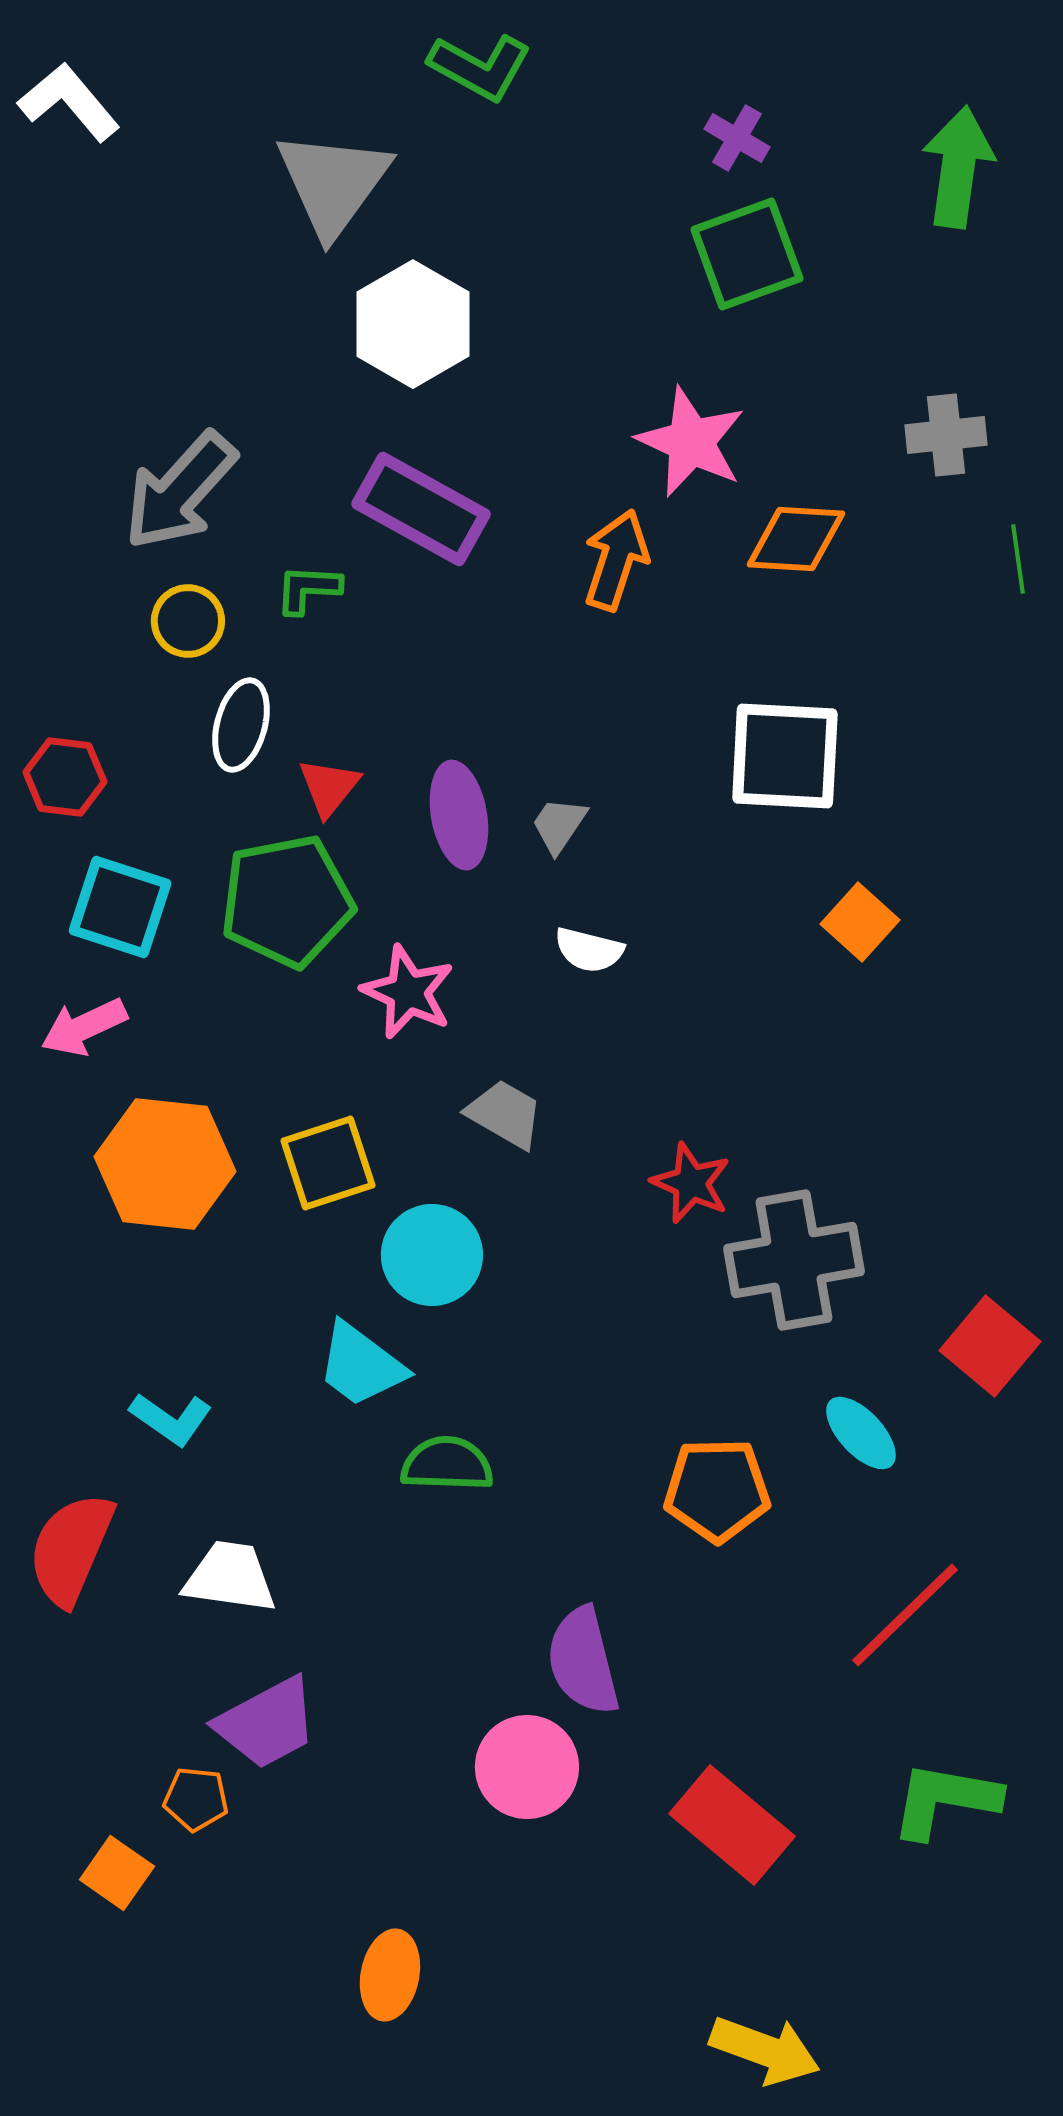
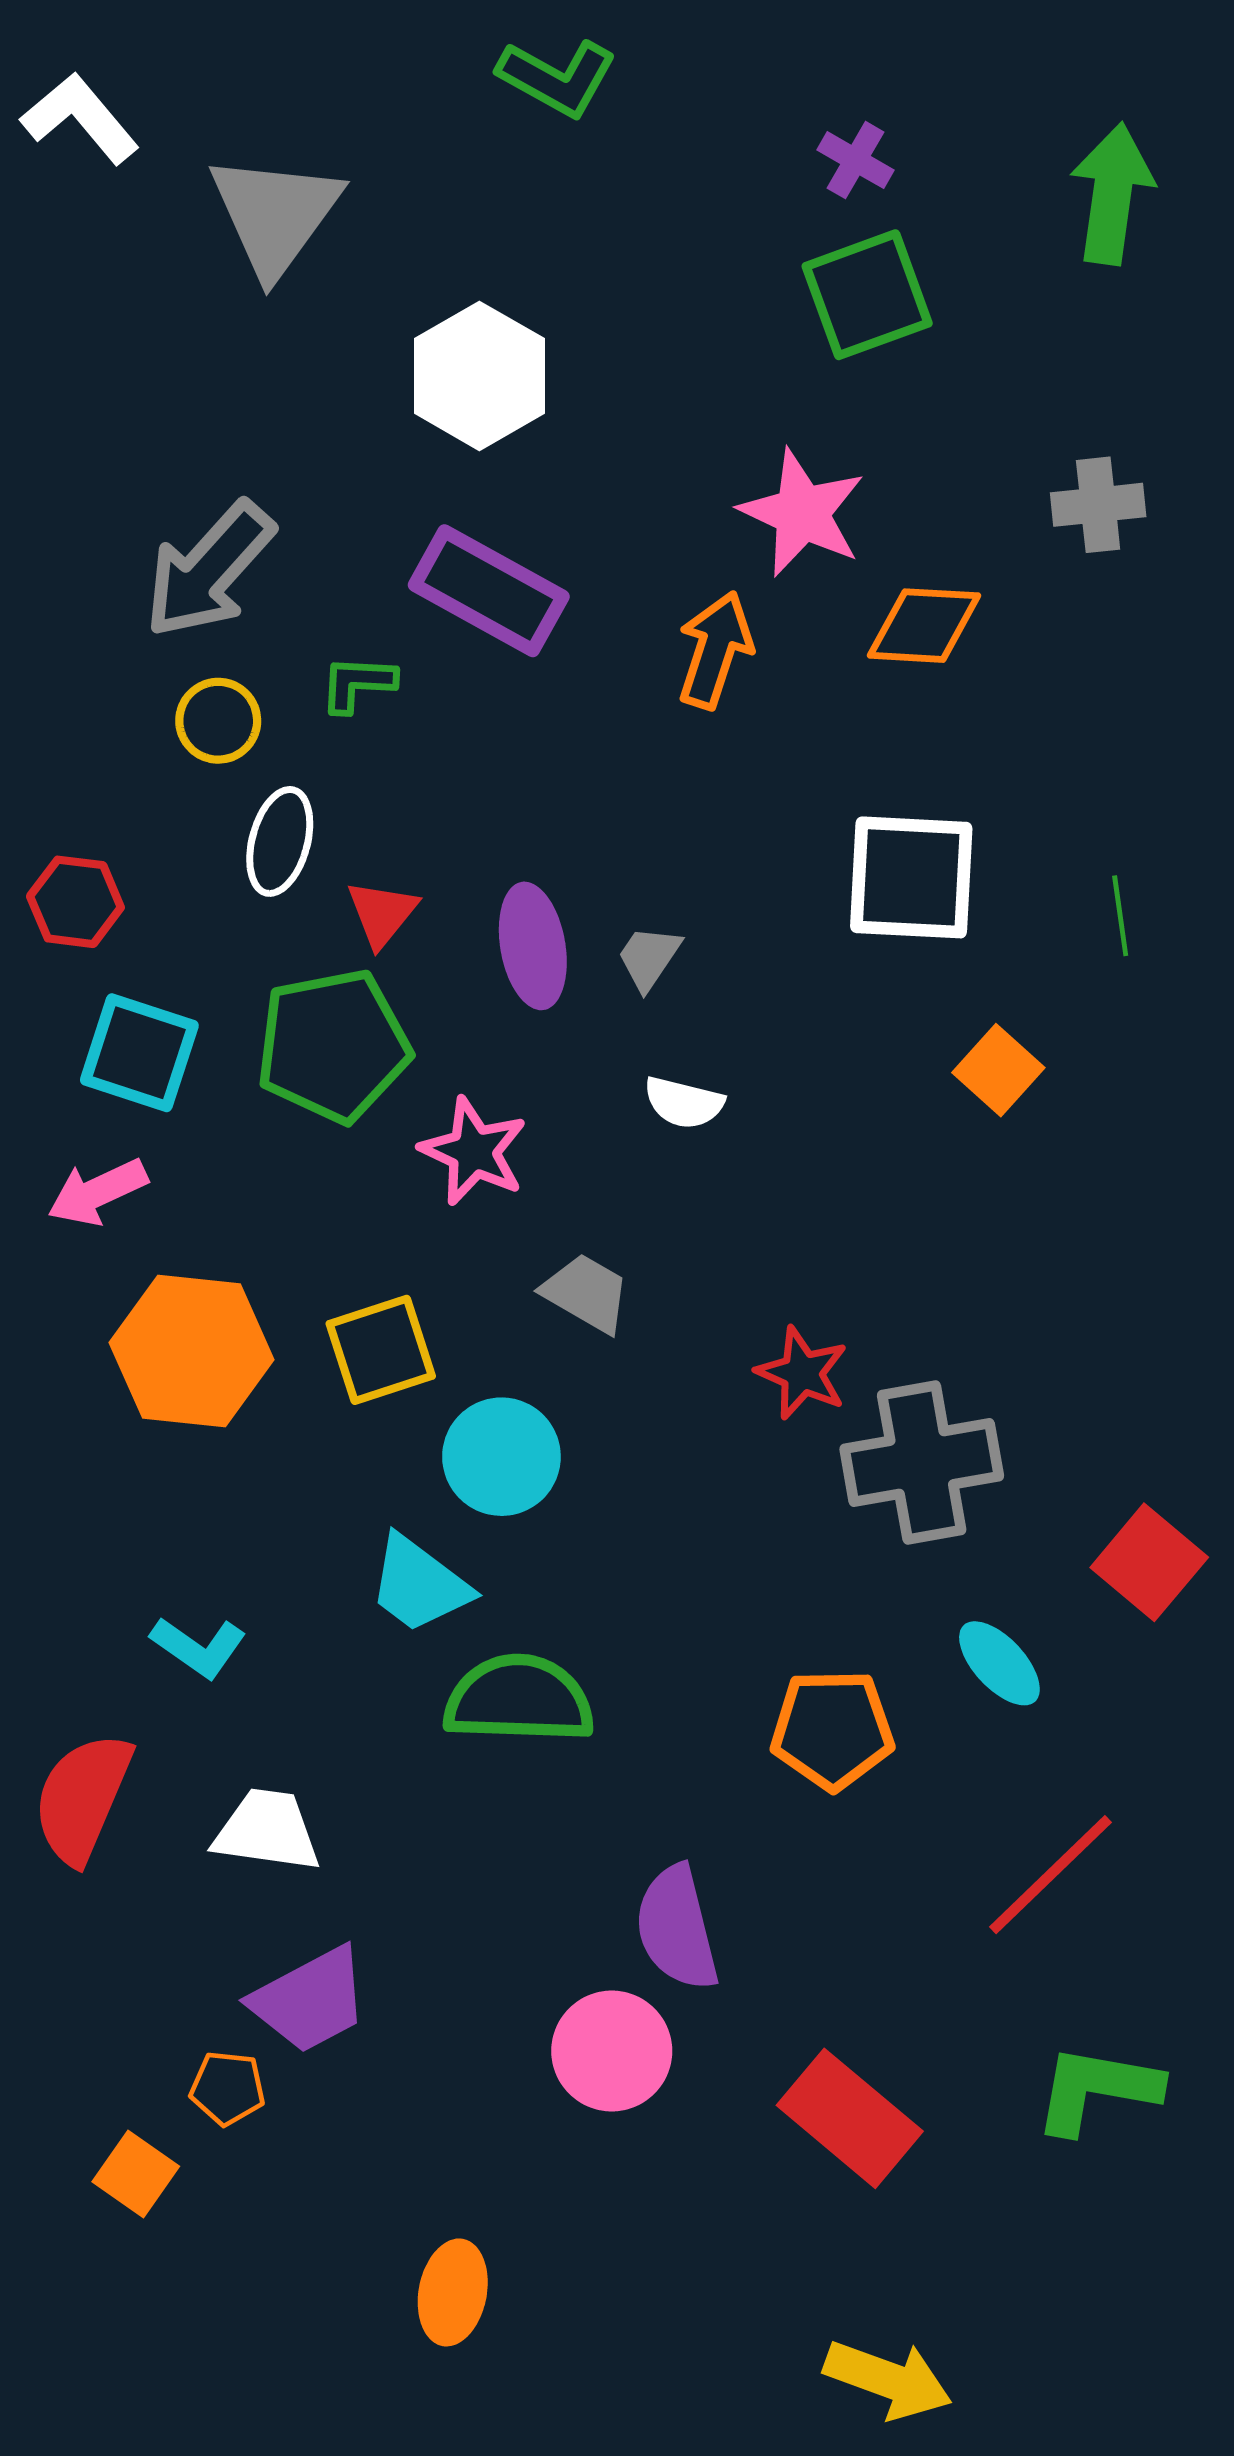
gray triangle: (333, 183) -> (275, 215), moved
green line: (1018, 559) -> (1120, 916), moved
green semicircle: (447, 1464) -> (519, 1699), size x1.4

